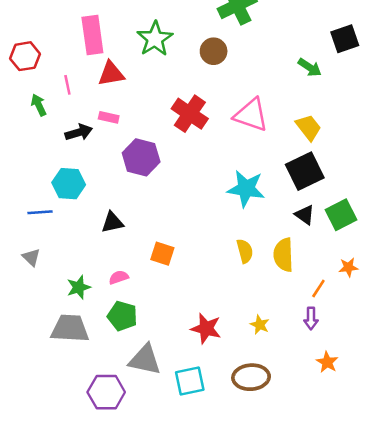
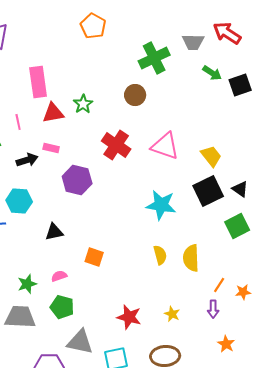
green star: (155, 39) -> (83, 104), moved, size x0.7
green arrow: (310, 67) -> (212, 73), moved
black triangle: (305, 215) -> (240, 189), moved
orange star: (348, 267) -> (243, 292), moved

